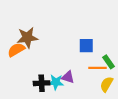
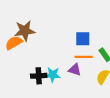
orange line: (97, 68) -> (84, 57), moved
purple triangle: (68, 77) -> (75, 70), moved

